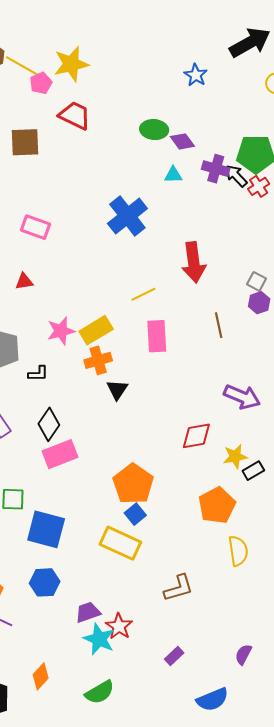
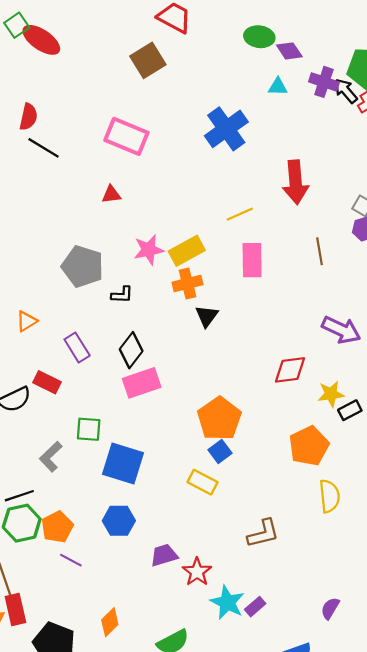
brown square: (25, 142) -> (148, 60), moved, turned -32
pink rectangle: (36, 227) -> (126, 136), size x1.4
yellow rectangle: (120, 543) -> (203, 482), size x0.7
cyan star: (99, 639) -> (227, 602), moved

